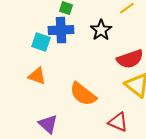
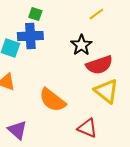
black star: (101, 30) -> (81, 45), moved

